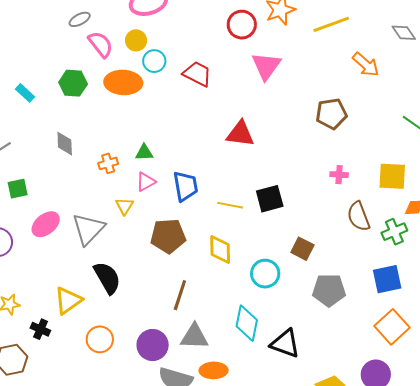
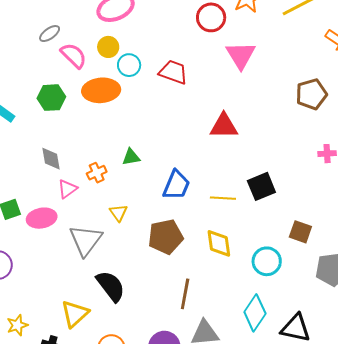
pink triangle: (146, 182) -> (67, 189), moved
blue trapezoid: (185, 186) -> (176, 185), turned 40
pink ellipse: (46, 224) -> (42, 218), moved, turned 36
cyan diamond: (247, 323) -> (255, 313), turned 30

